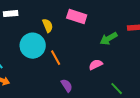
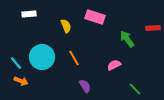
green arrow: (109, 39) -> (127, 39), turned 84
cyan circle: (33, 46) -> (42, 57), moved

